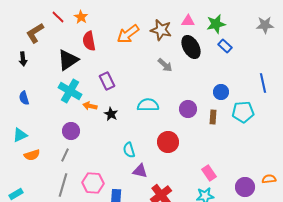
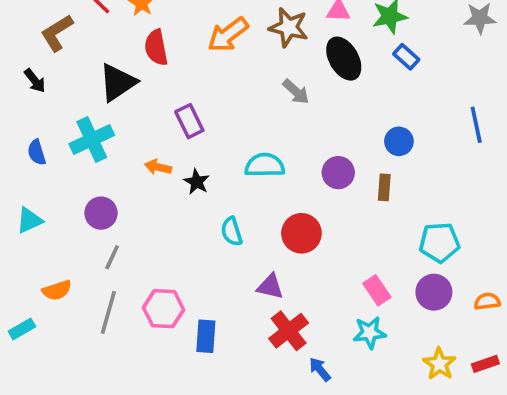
black arrow: (23, 59) -> (35, 81), turned -32
cyan cross: (70, 91) -> (92, 139), moved, turned 35
cyan pentagon: (243, 112) -> (439, 242), moved
purple circle: (71, 131) -> (101, 213), moved
cyan semicircle: (129, 150) -> (232, 231), moved
orange semicircle: (32, 155) -> (57, 290), moved
purple triangle: (140, 171) -> (270, 287), moved
purple circle: (245, 187) -> (434, 292), moved

